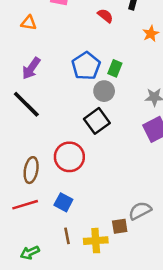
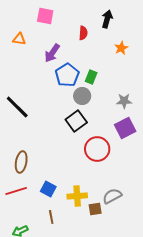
red semicircle: (105, 16) -> (83, 33), turned 56
purple arrow: (31, 68) -> (52, 53), moved
red circle: (69, 157) -> (97, 149), moved
yellow cross: (96, 241) -> (77, 196), moved

